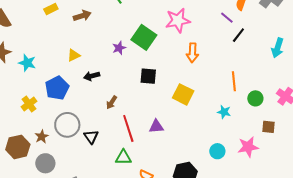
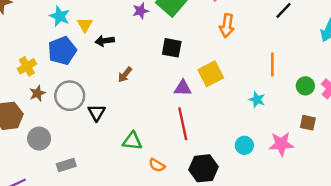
yellow triangle: (74, 55) -> (85, 25), moved, turned -40
cyan star: (27, 63) -> (60, 16), moved
yellow square: (183, 94) -> (211, 74), turned 30
green circle: (255, 98) -> (305, 86), moved
purple triangle: (156, 126) -> (183, 88), moved
red line: (128, 128) -> (183, 124), moved
brown star: (42, 137) -> (37, 93), moved

